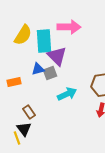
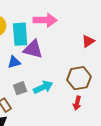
purple triangle: (57, 56) -> (33, 49), turned -30
gray square: (50, 73) -> (20, 88), moved

